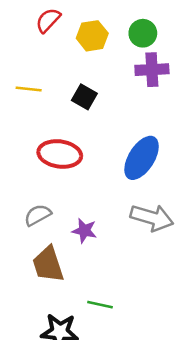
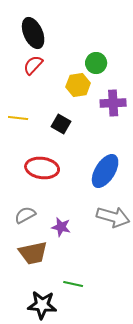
green circle: (143, 33) -> (96, 63), moved
yellow hexagon: (92, 36) -> (78, 85), moved
brown trapezoid: (48, 264) -> (33, 253), turned -84

